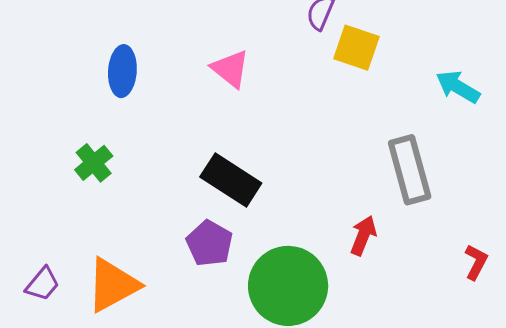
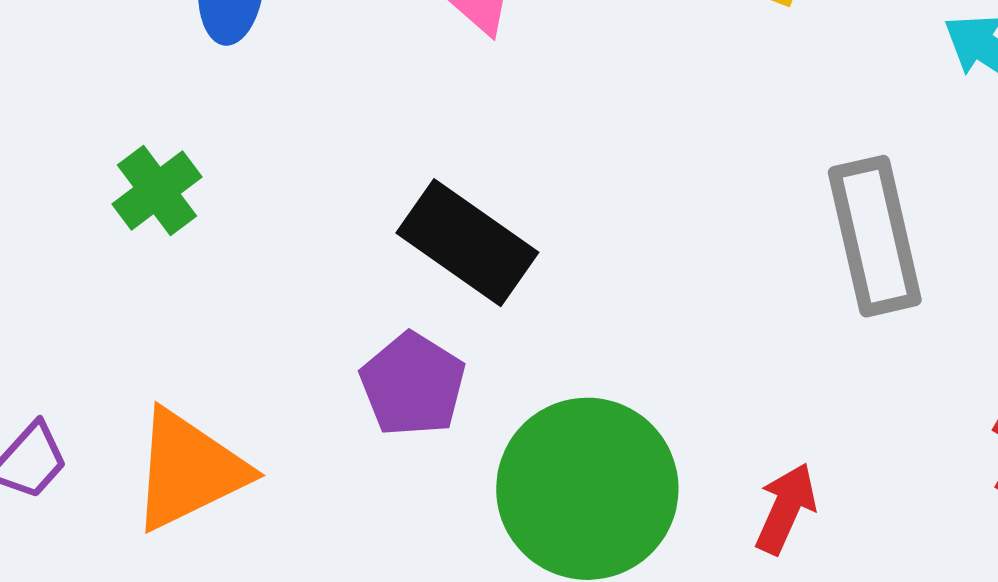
red arrow: (363, 235) -> (786, 508), moved

